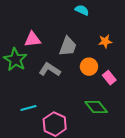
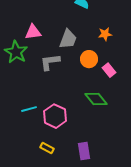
gray L-shape: (50, 70) -> (50, 62), turned -40
cyan line: (28, 108) -> (29, 109), moved

